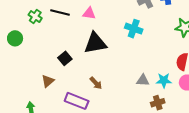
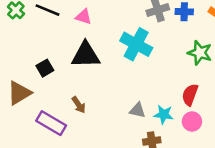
cyan cross: (134, 29) -> (136, 44), size x1.4
brown triangle: (48, 81) -> (19, 93), size x1.5

